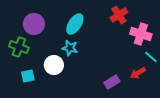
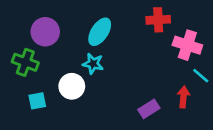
red cross: (119, 15) -> (158, 20), turned 30
red arrow: (138, 73) -> (183, 97), turned 126

